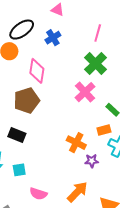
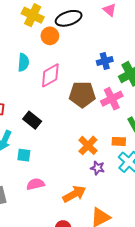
blue cross: (53, 38) -> (105, 61), moved
pink diamond: (37, 71) -> (50, 75), moved, turned 35
brown pentagon: (27, 100) -> (82, 95), moved
pink semicircle: (38, 194) -> (35, 184), turned 132

